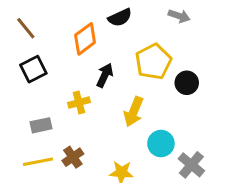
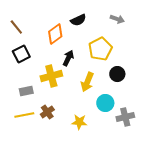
black circle: (187, 83) -> (117, 74), moved
yellow cross: (79, 103) -> (51, 76), size x1.5
gray cross: (191, 165) -> (125, 117), turned 36

